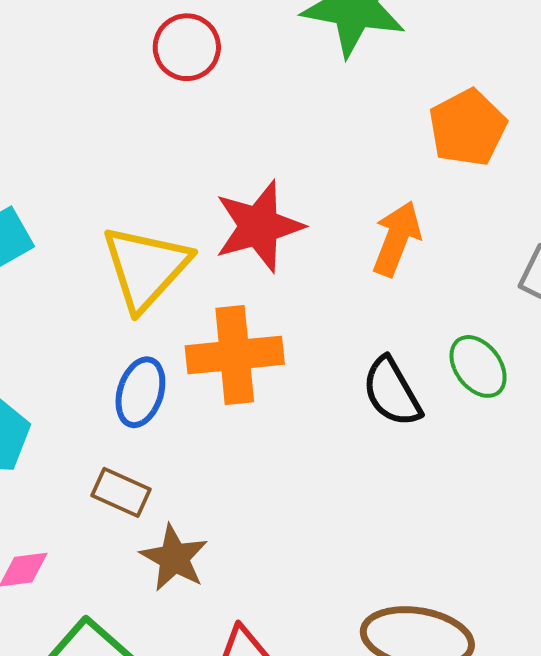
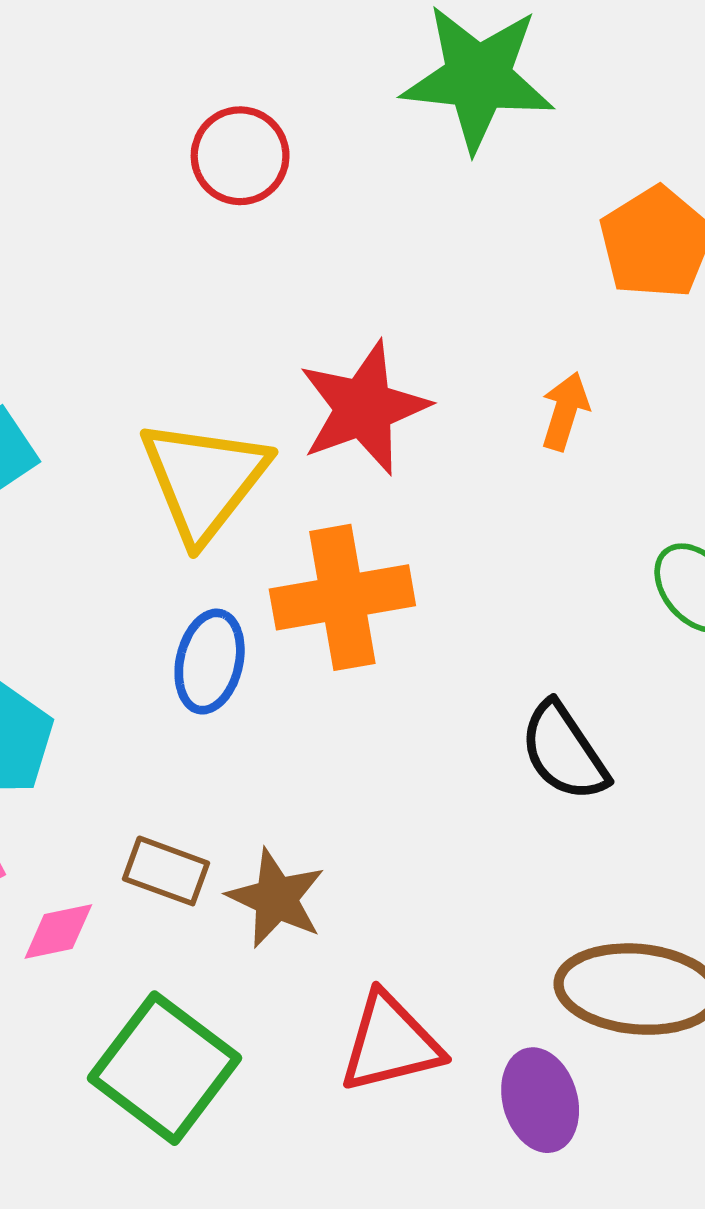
orange arrow: (397, 239) -> (565, 411), size x0.7
black semicircle: (392, 392) -> (564, 752), moved
brown rectangle: (121, 492) -> (166, 871), moved

